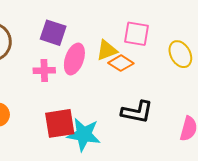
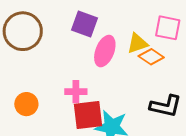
pink cross: (44, 71) -> (76, 92), moved

